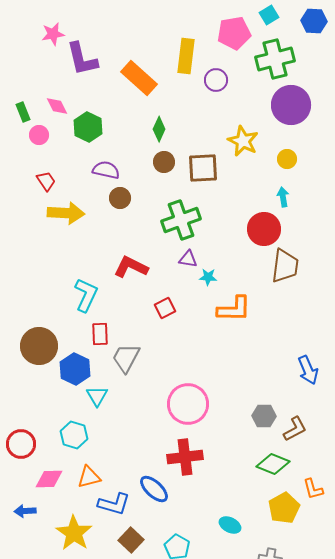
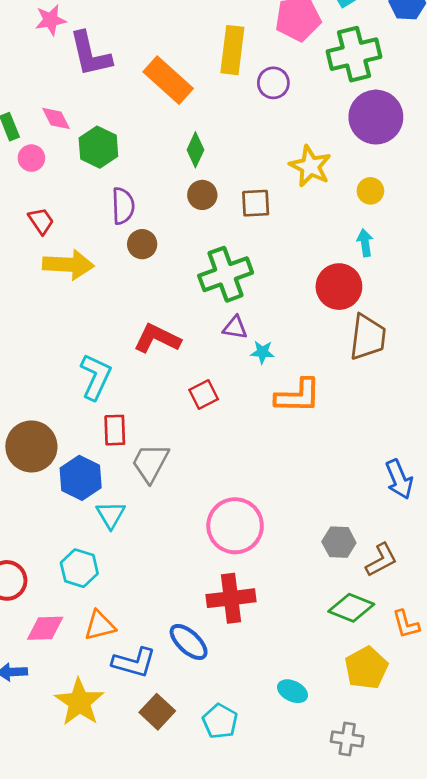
brown square: (203, 168) -> (256, 203), size x0.7
purple semicircle: (106, 170) -> (123, 206), turned 76
orange L-shape: (313, 489) -> (406, 624), moved

